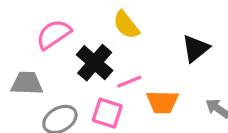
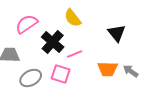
black triangle: (196, 48) -> (117, 33), turned -30
orange trapezoid: (162, 102) -> (108, 69), moved

